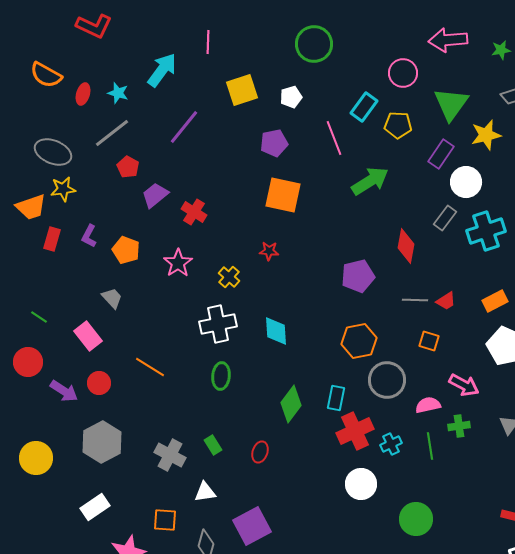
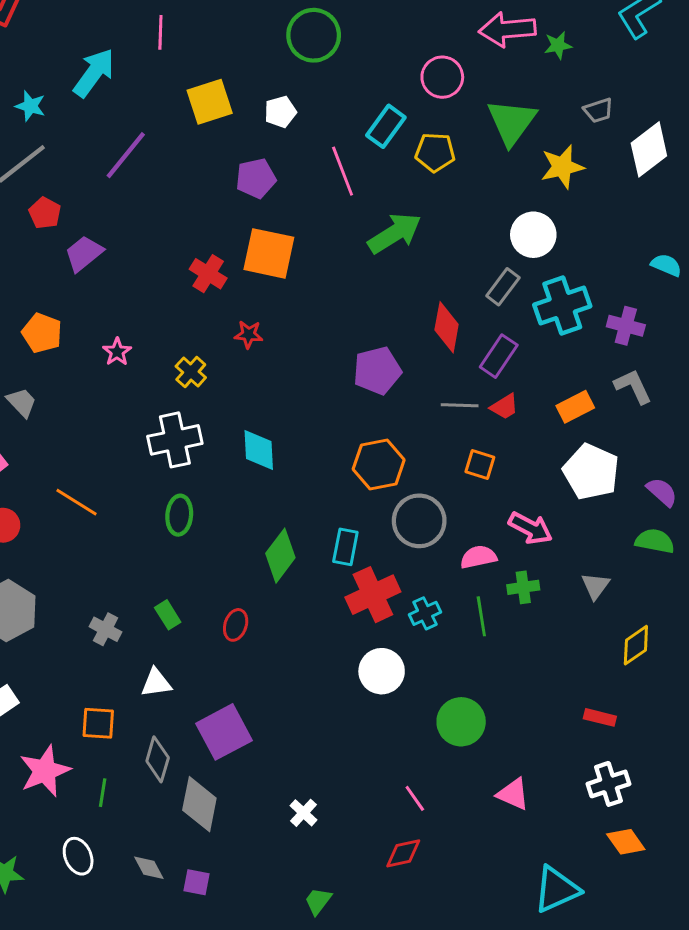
green star: (501, 50) -> (558, 45), moved
purple rectangle: (441, 154) -> (499, 356), moved
red cross: (194, 212) -> (208, 274), moved
pink star: (178, 263) -> (117, 352), size x0.7
gray cross: (170, 455) -> (106, 629), size x0.7

